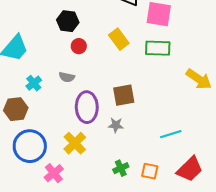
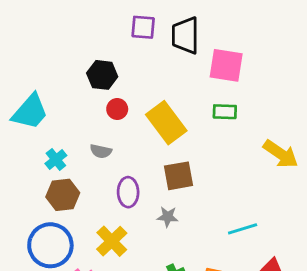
yellow rectangle: (119, 39) -> (166, 123), moved, size x1.4
green rectangle: (158, 48) -> (225, 112), size x0.7
purple ellipse: (87, 107) -> (128, 192), size x0.7
brown hexagon: (16, 109) -> (63, 195), moved

